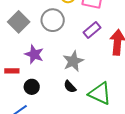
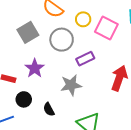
purple rectangle: (92, 30) -> (85, 59), moved
black semicircle: (70, 87) -> (49, 109), moved

